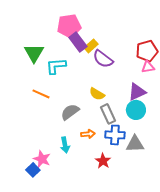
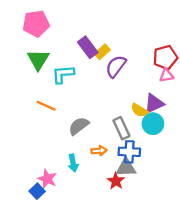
pink pentagon: (69, 26) -> (36, 24), moved
purple semicircle: (103, 59) -> (116, 66), turned 90
yellow semicircle: (97, 94) -> (139, 110), moved
gray triangle: (135, 144) -> (126, 168), moved

